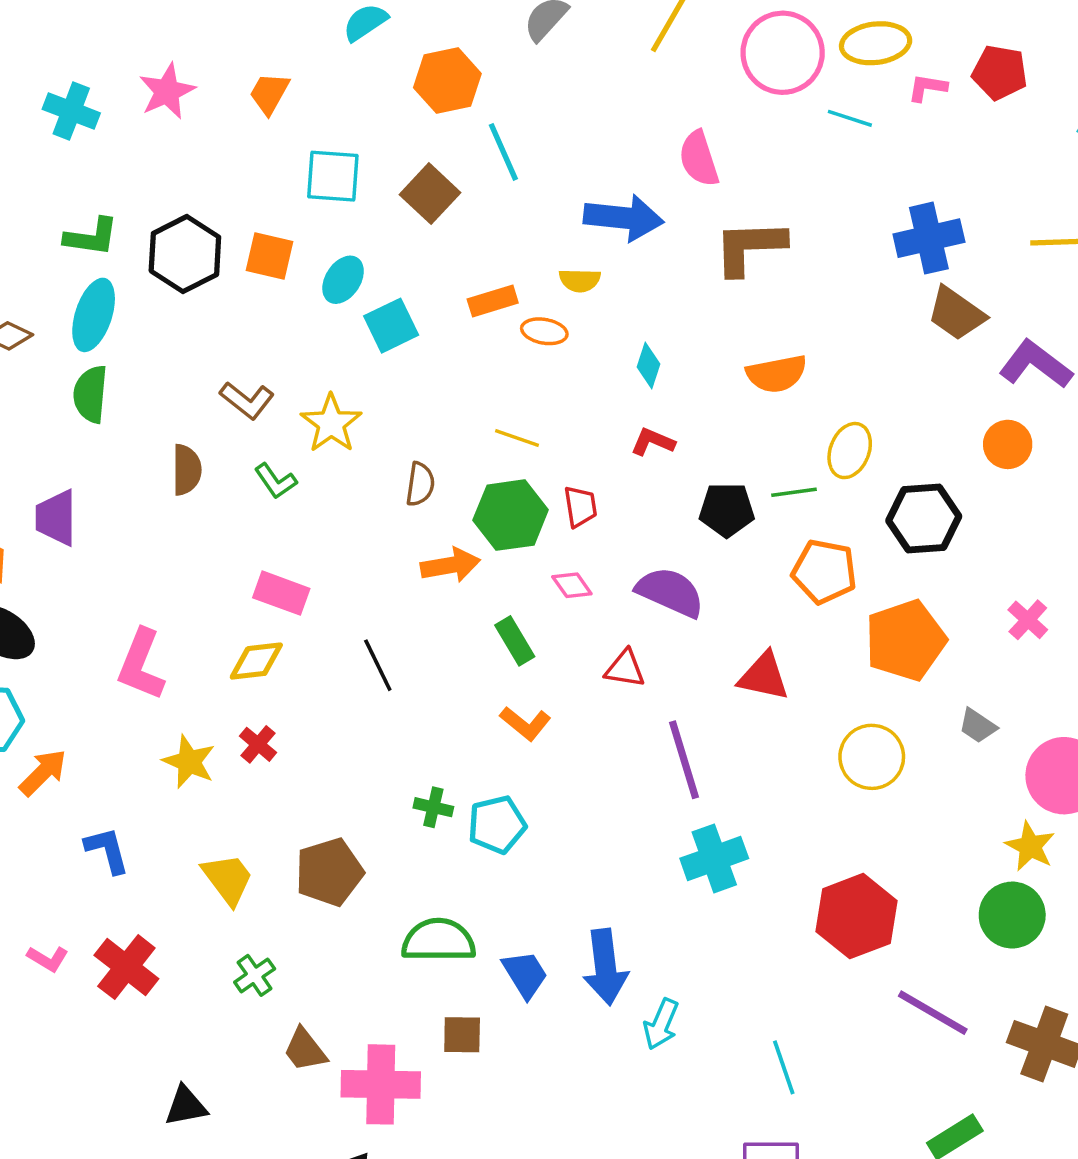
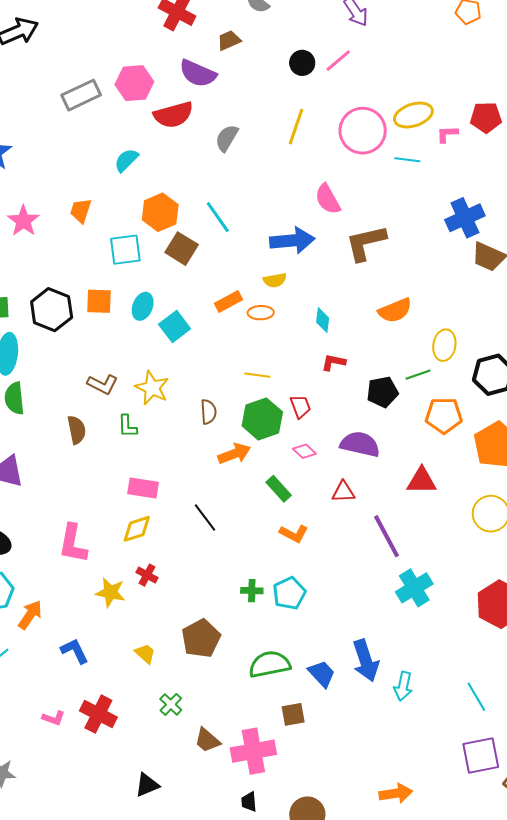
orange hexagon: (447, 81) -> (160, 212), moved
green L-shape: (276, 481) -> (127, 426), turned 45
yellow trapezoid: (228, 879) -> (145, 654), size x0.7

